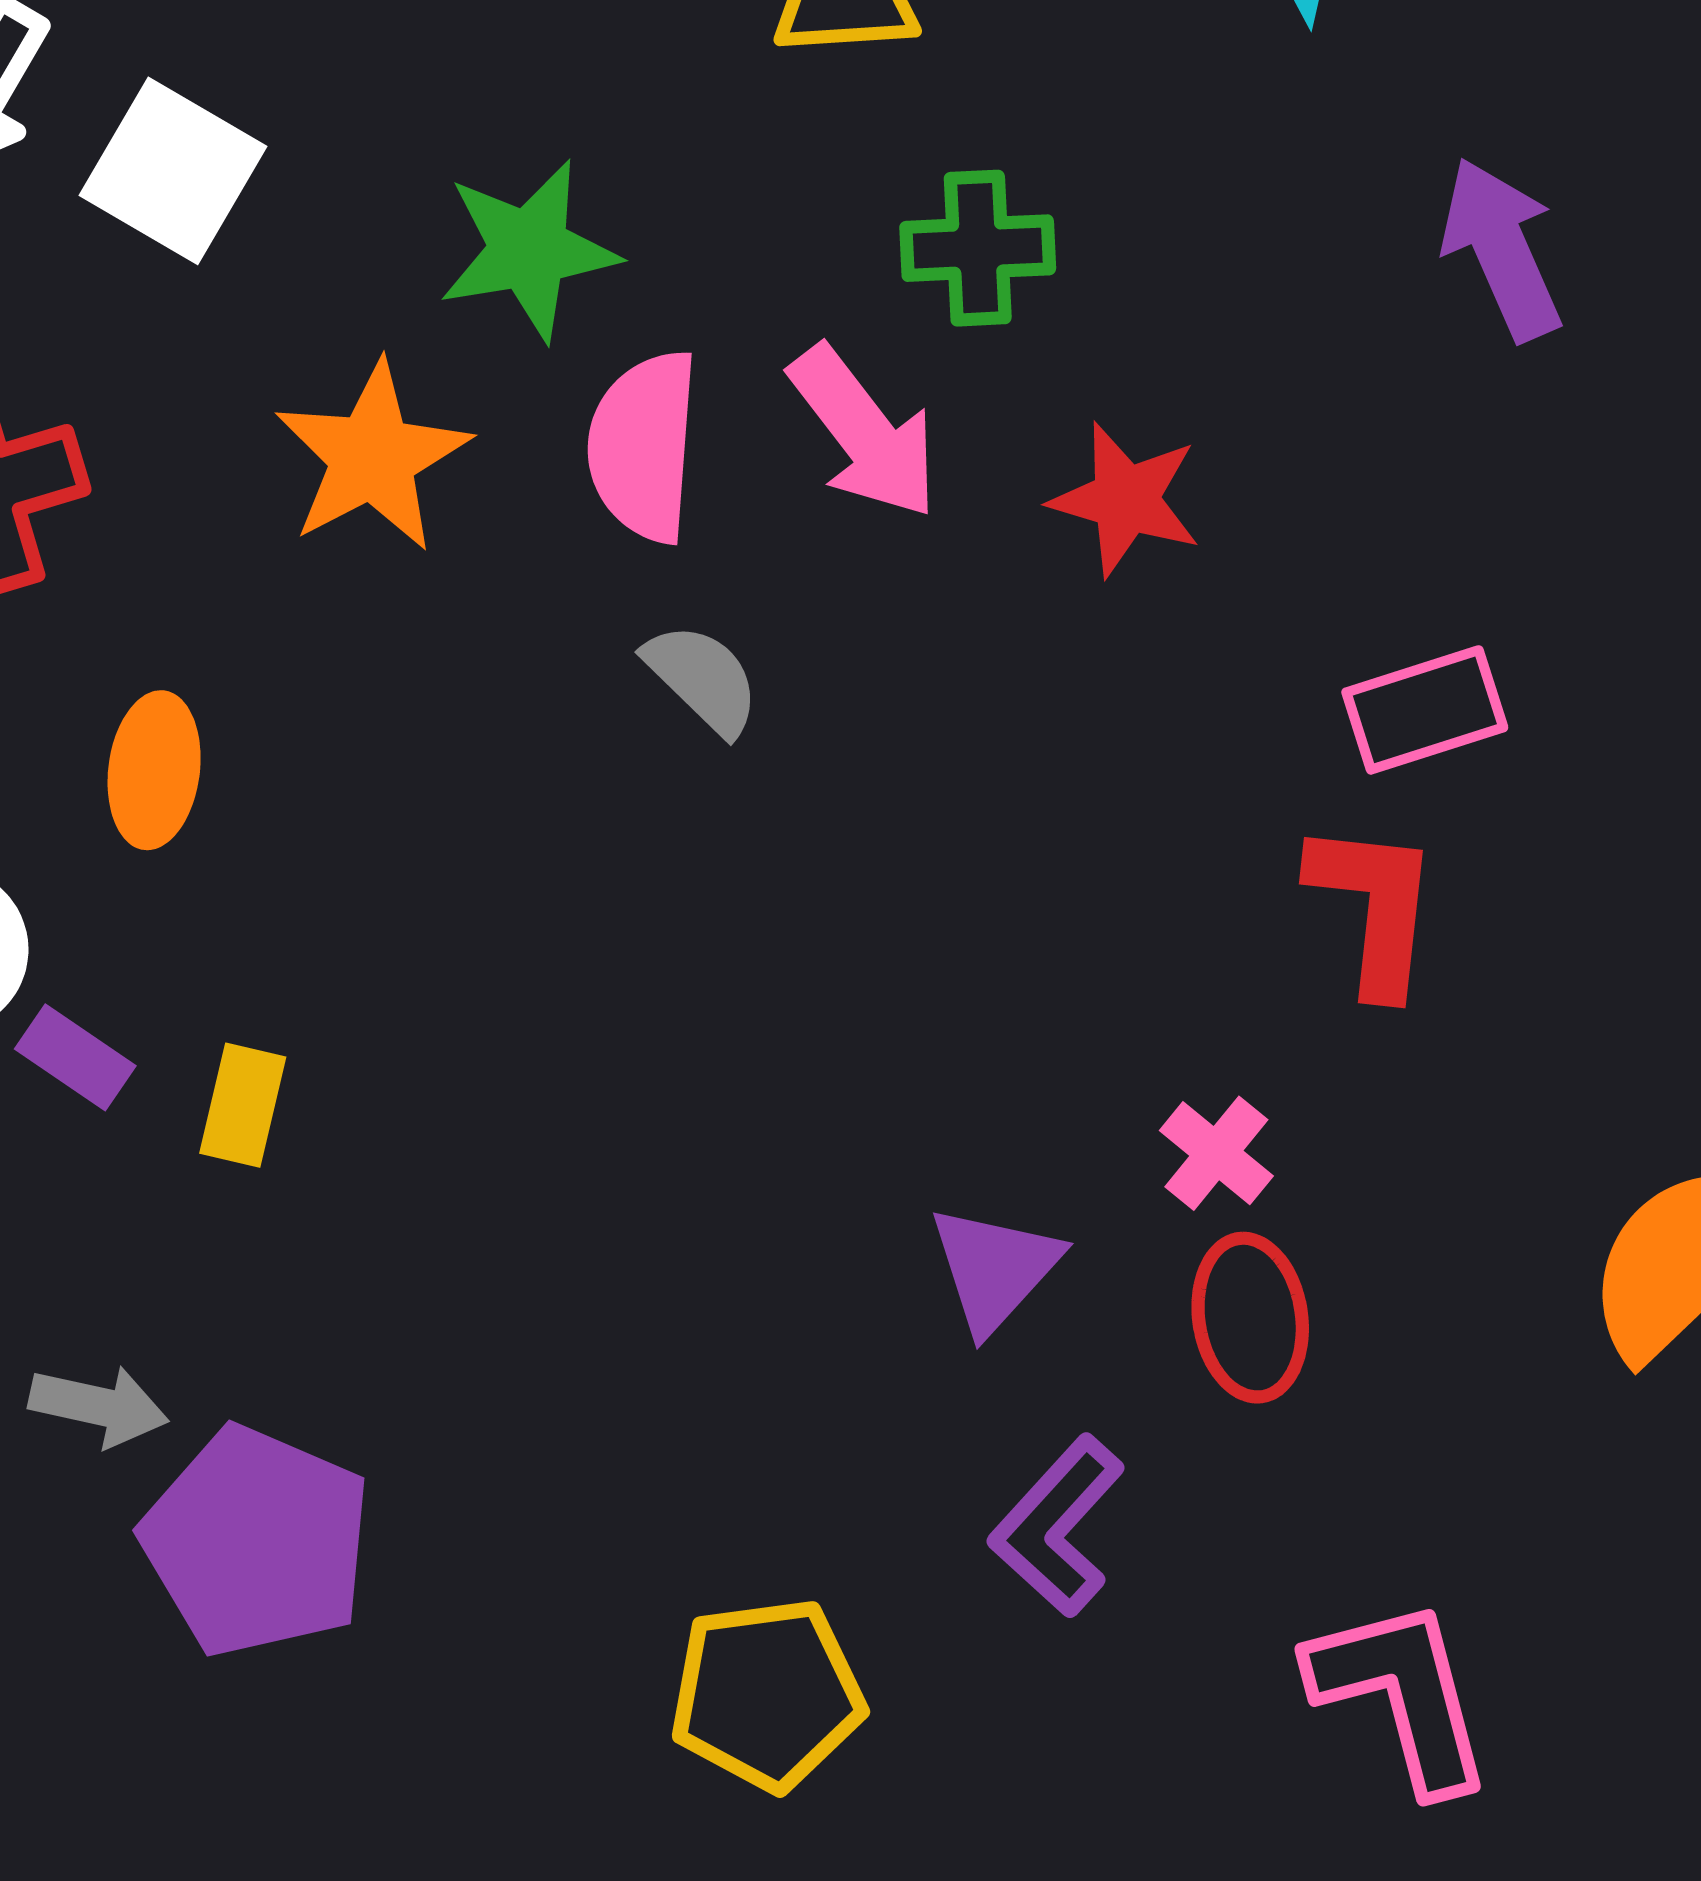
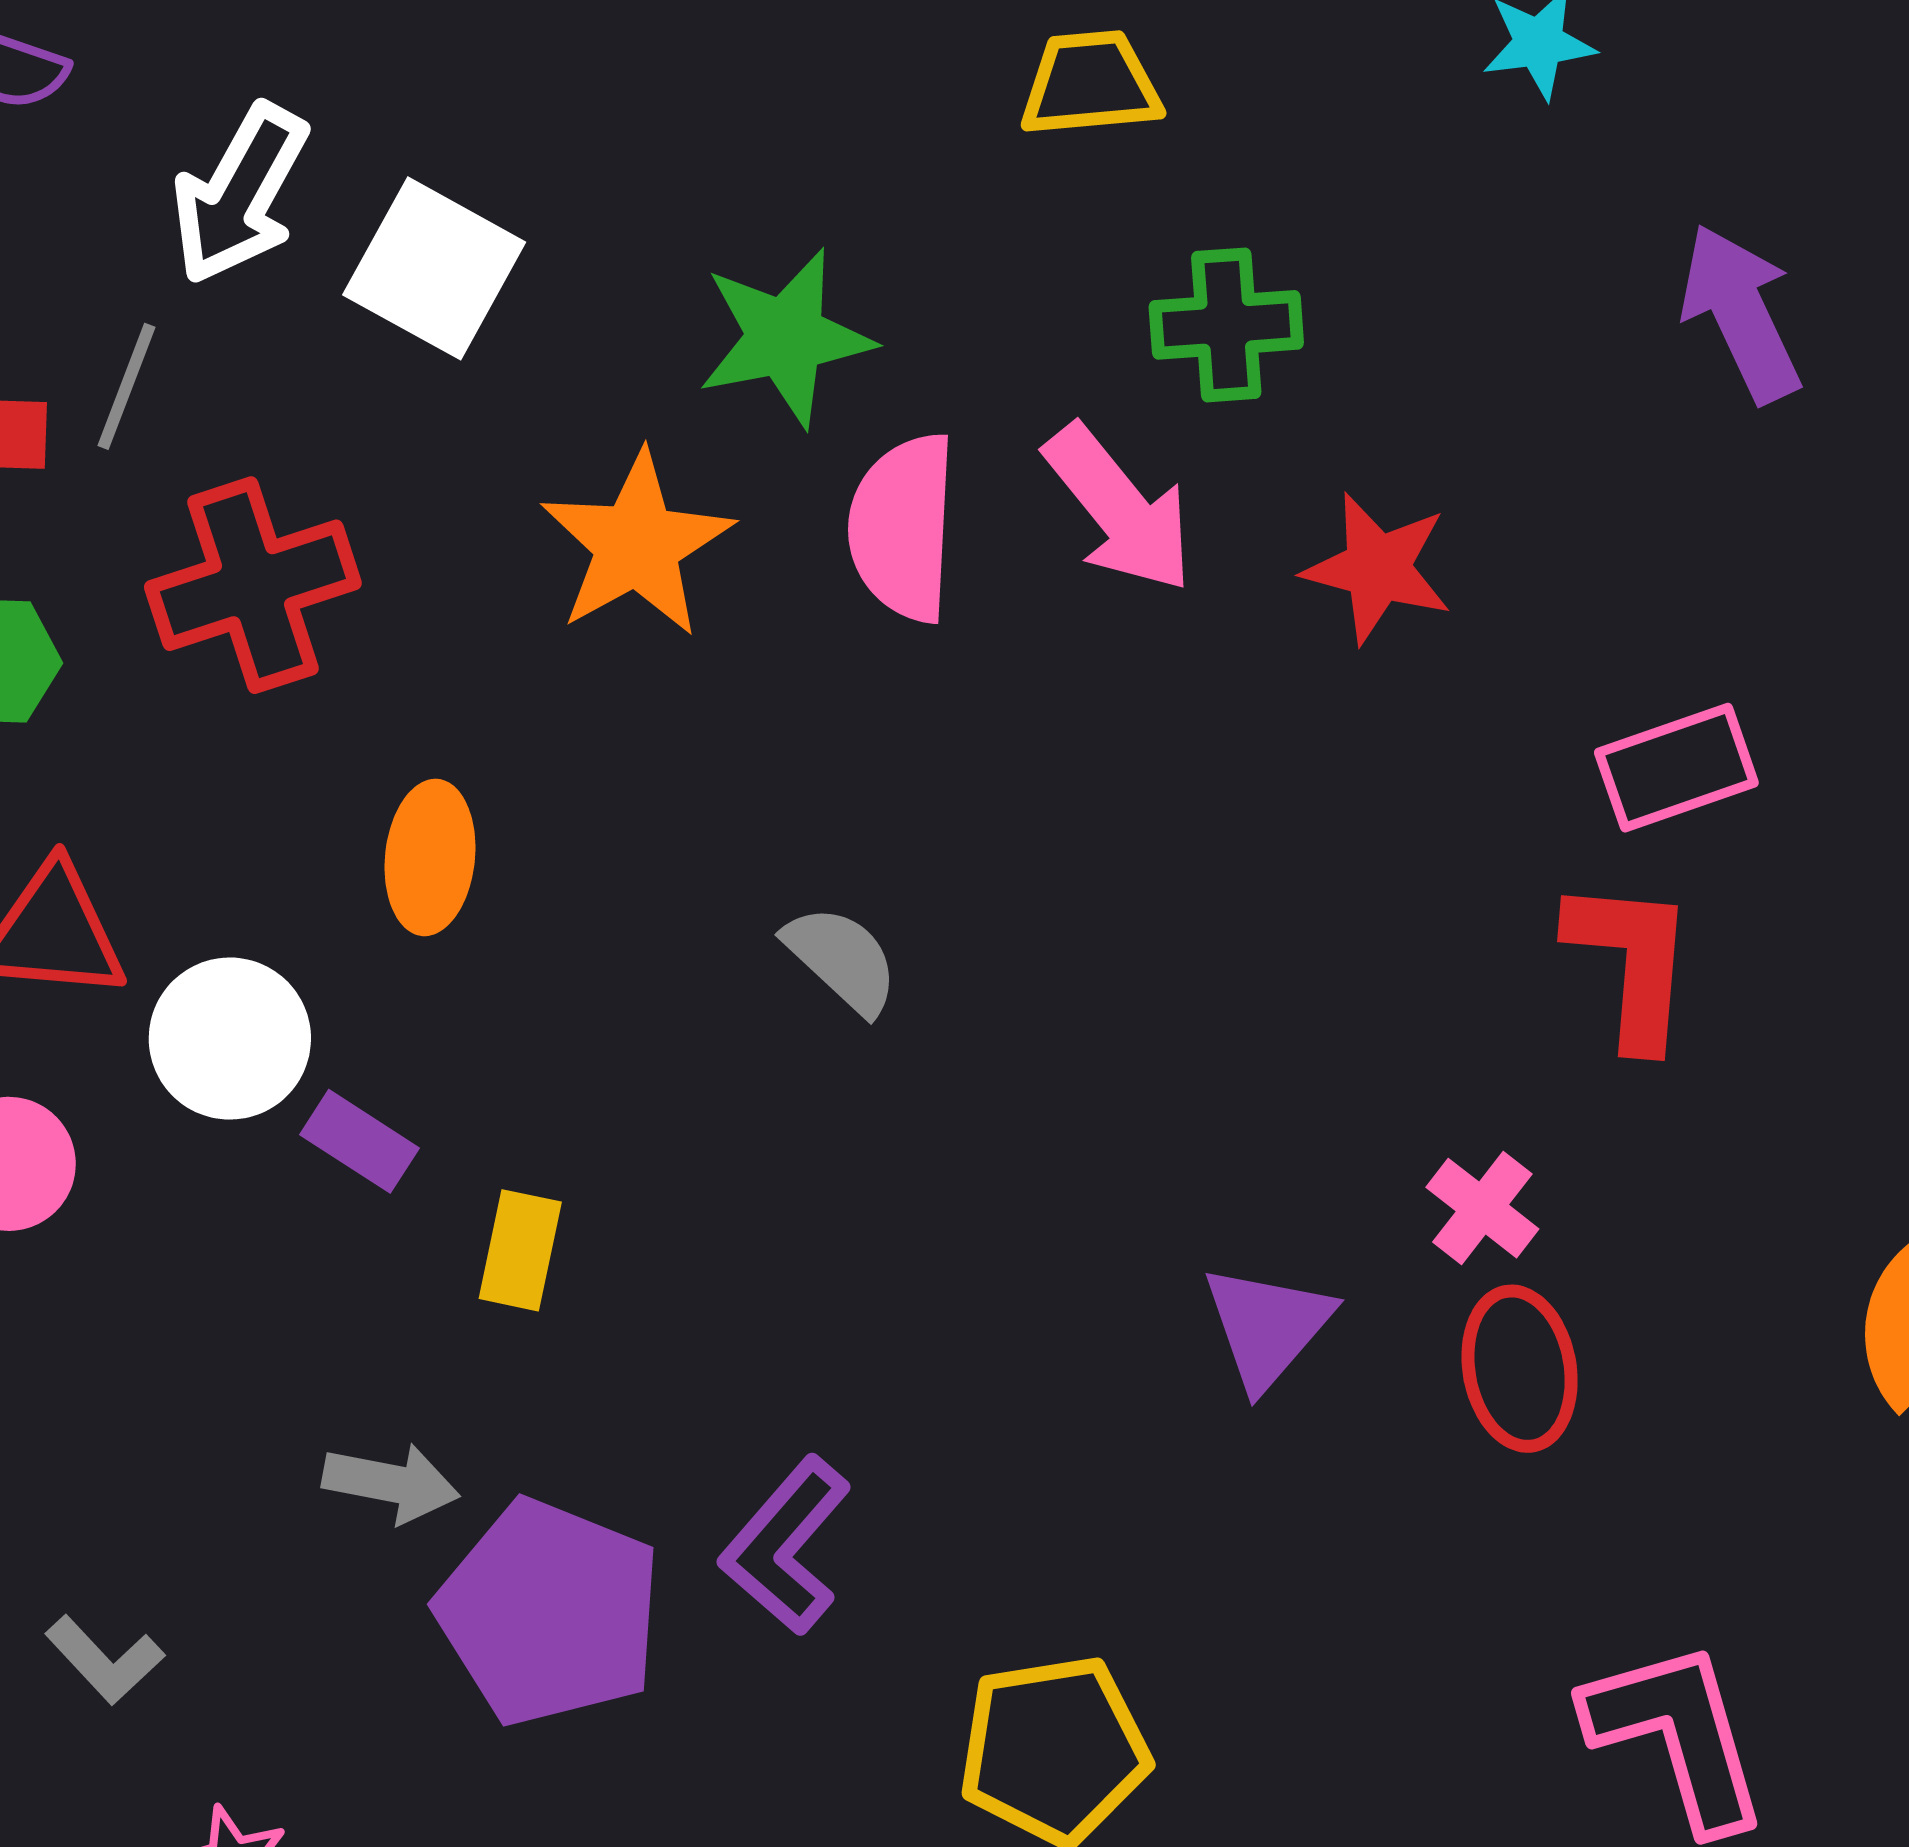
gray semicircle: (702, 679) -> (842, 959), moved
yellow rectangle: (243, 1105) -> (520, 1250), moved
purple L-shape: (1057, 1526) -> (786, 1546), moved

